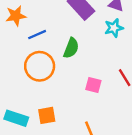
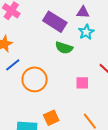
blue line: (37, 35) -> (13, 65), moved
green semicircle: (71, 48) -> (64, 48), moved, turned 102

